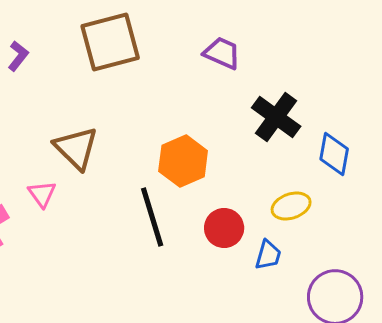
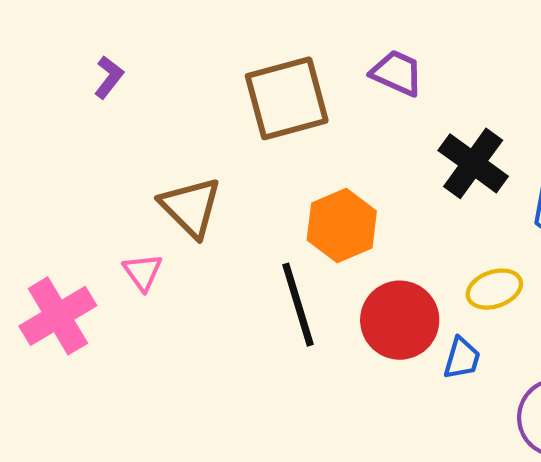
brown square: (110, 42) -> (287, 98), moved
red circle: (224, 228) -> (400, 320), size x1.4

